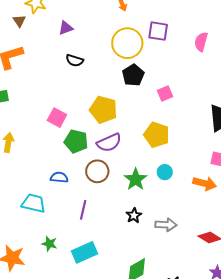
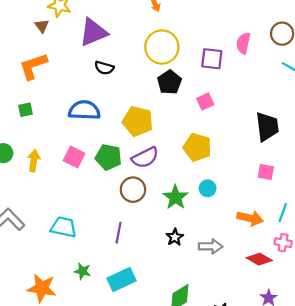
purple triangle: (66, 28) -> (93, 32), size x1.8
purple square: (158, 31) -> (212, 59), moved
pink square: (57, 118) -> (74, 157), moved
blue semicircle: (59, 177) -> (84, 110), moved, size x1.6
orange arrow: (205, 183) -> (250, 218), moved

